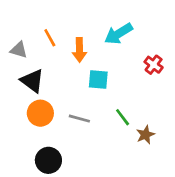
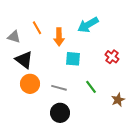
red cross: (154, 65) -> (112, 57), moved
brown star: (145, 135) -> (118, 100), moved
black circle: (48, 160) -> (60, 113), moved

